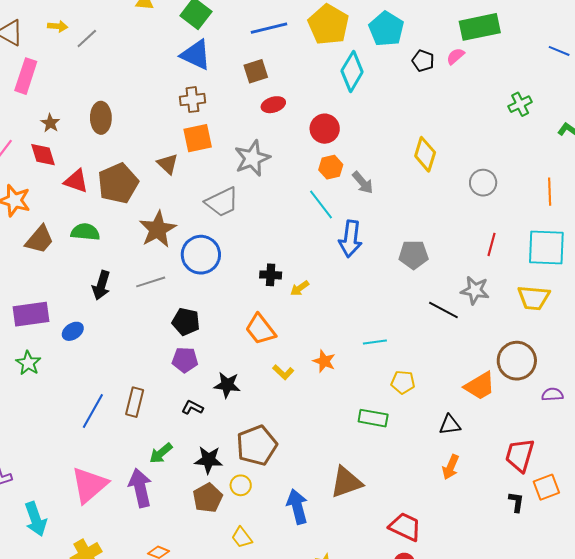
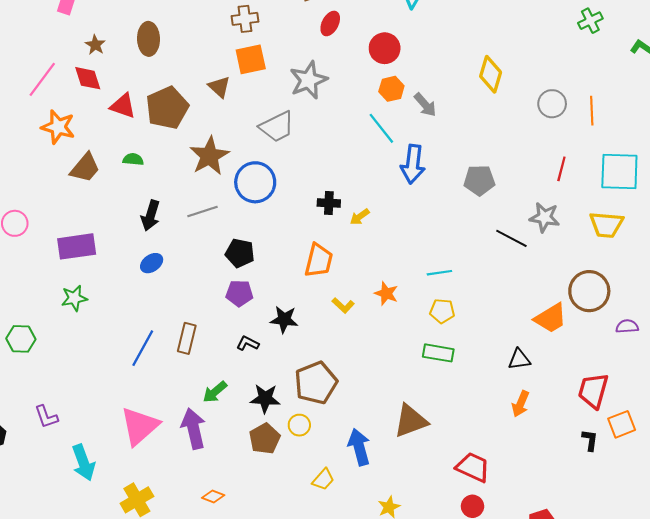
red ellipse: (273, 105) -> (330, 23), turned -45
orange line: (550, 192) -> (592, 111), moved
green semicircle: (85, 232) -> (133, 159), size x0.7
orange trapezoid: (260, 329) -> (319, 260), turned -128
blue ellipse: (73, 331) -> (152, 263), moved
green star: (28, 363) -> (74, 298), turned 30
yellow pentagon: (403, 382) -> (442, 311), moved
yellow trapezoid: (242, 538) -> (323, 479), moved, turned -100

